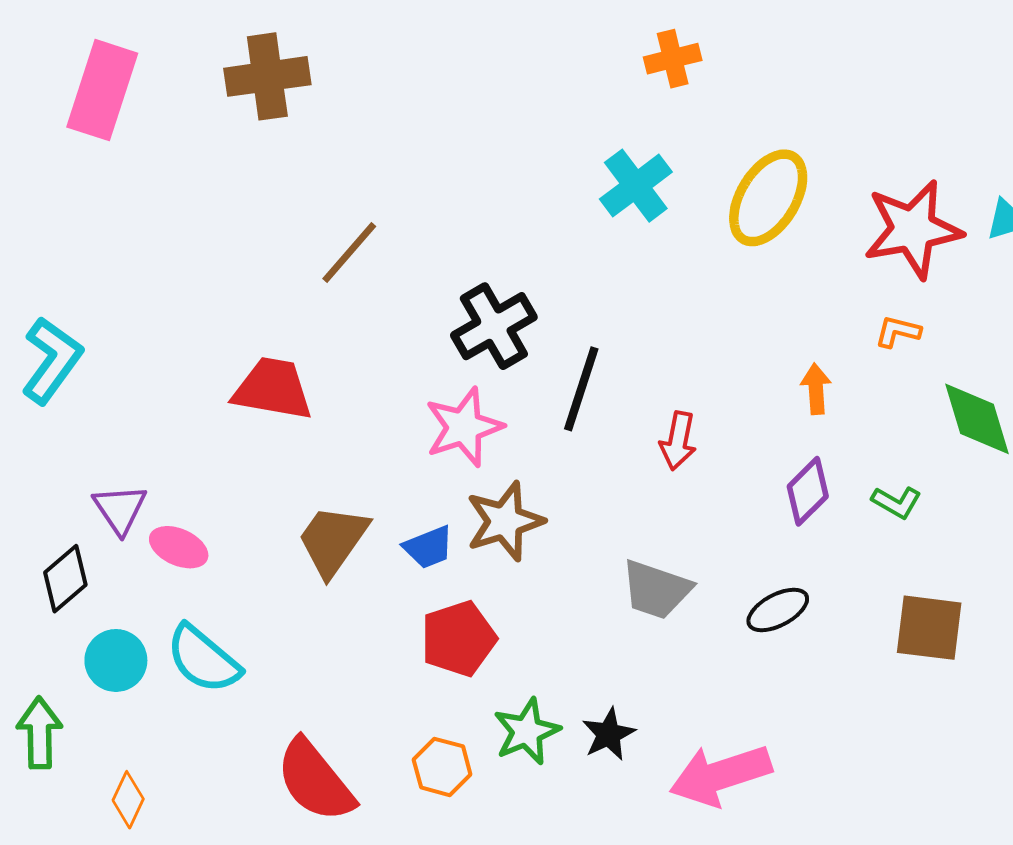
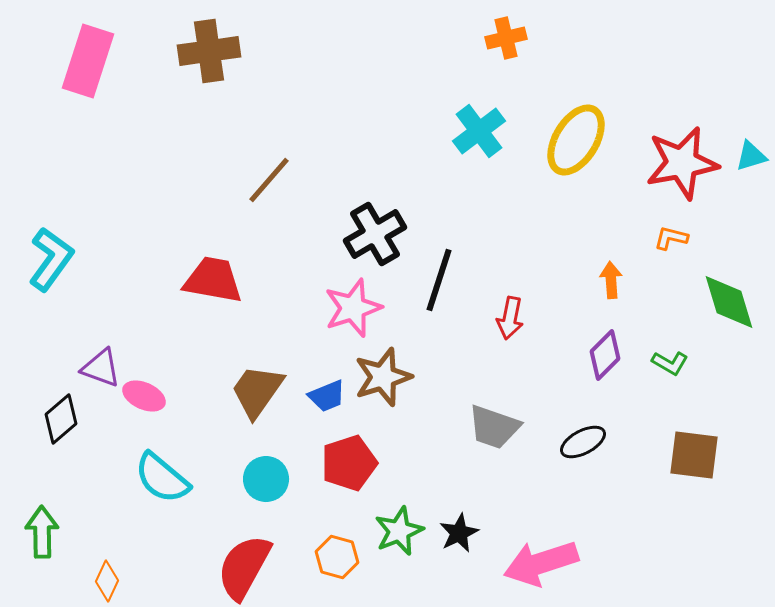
purple triangle: (120, 509) -> (101, 368), turned -36
cyan circle: (116, 660) -> (266, 479), moved
red semicircle: (315, 781) -> (244, 567), turned 68

